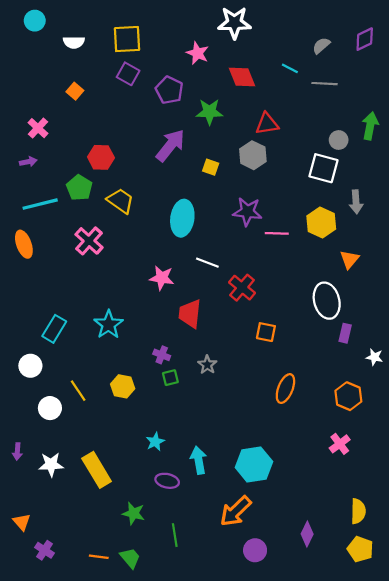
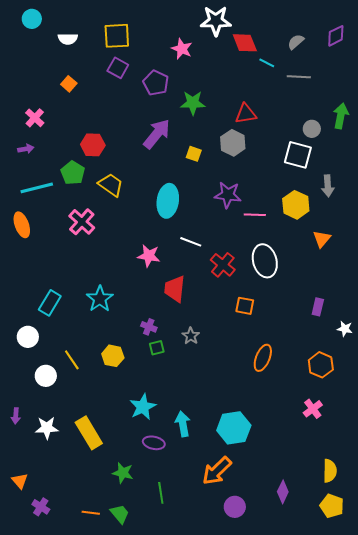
red diamond: (242, 77) -> (245, 43), moved
white ellipse: (327, 301) -> (265, 261), moved
cyan star: (155, 442) -> (143, 407), size x1.5

